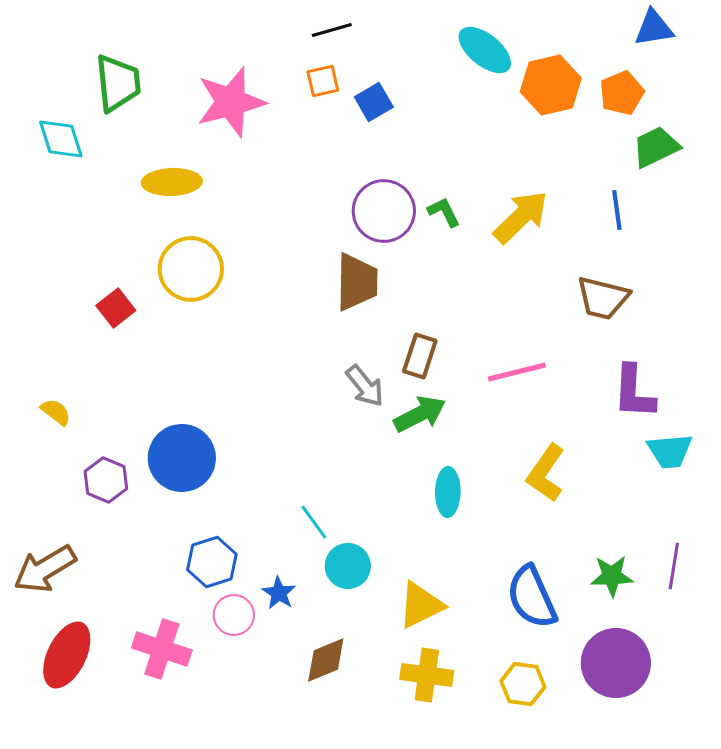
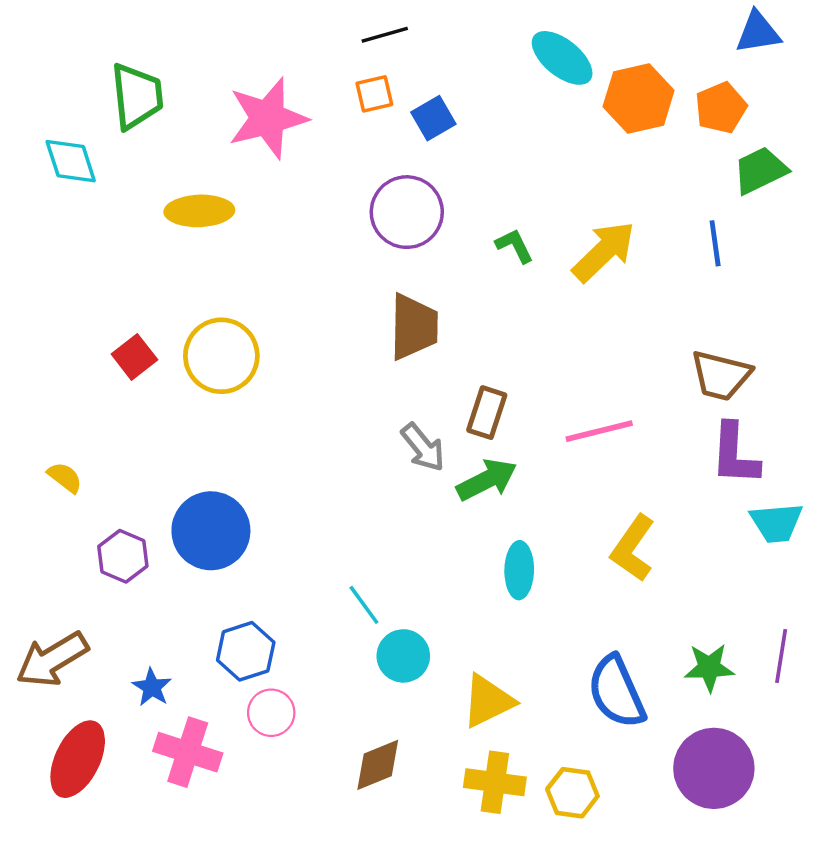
purple circle: (384, 211) -> (407, 212), moved
yellow circle: (191, 269) -> (221, 356), moved
brown trapezoid: (603, 298) -> (721, 375), moved
blue star: (279, 593) -> (152, 687), moved
yellow hexagon: (523, 684) -> (572, 793), moved

